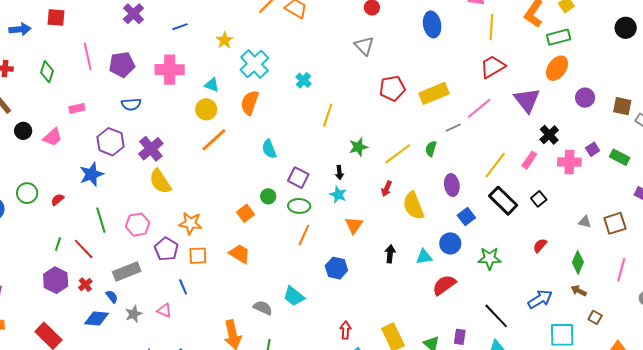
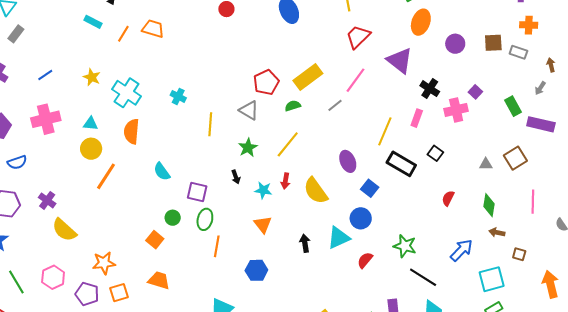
gray triangle: (364, 46) -> (249, 110), moved
purple cross: (151, 149) -> (47, 200), size x0.7
green semicircle: (431, 149) -> (293, 106), moved, turned 70
green rectangle: (620, 157) -> (513, 106), moved, turned 48
cyan star: (338, 195) -> (263, 190), moved
green ellipse: (299, 206) -> (205, 219), turned -65
cyan triangle: (424, 257) -> (339, 238), size x1.4
green star: (490, 258) -> (405, 246), moved, turned 30
red semicircle: (444, 285) -> (365, 260), size x0.7

